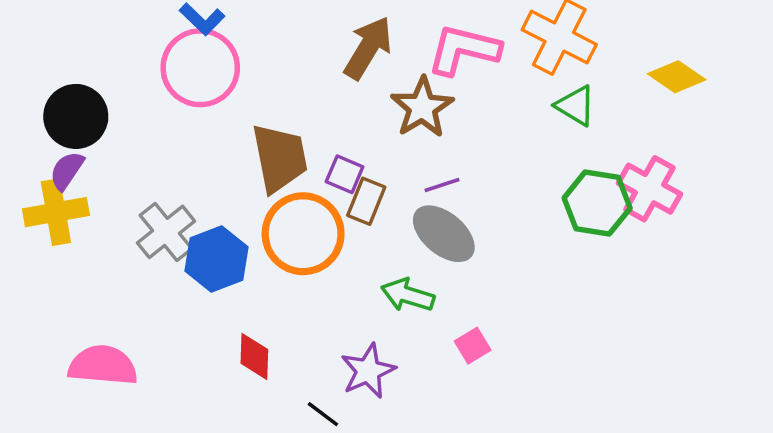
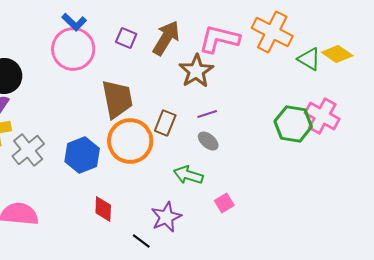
green triangle: (576, 106) -> (309, 59), moved
purple square: (345, 174) -> (126, 38), moved
gray cross: (166, 232) -> (28, 150), moved
gray ellipse: (444, 234) -> (208, 141), size x0.6

